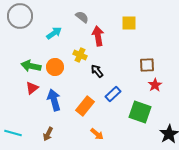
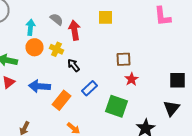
gray semicircle: (82, 17) -> (56, 19), moved
cyan arrow: (54, 33) -> (30, 27), turned -49
orange circle: (55, 67) -> (34, 47), moved
blue arrow: (54, 100) -> (40, 86), moved, turned -70

